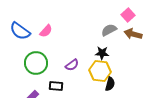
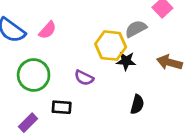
brown arrow: (133, 34) -> (169, 62), moved
purple semicircle: (72, 65) -> (84, 78), turned 64
yellow hexagon: (100, 71) -> (111, 46), moved

